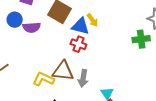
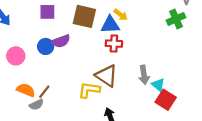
blue circle: (15, 20) -> (46, 46), moved
brown triangle: (63, 71) -> (106, 76), turned 45
gray arrow: (83, 78) -> (144, 75), moved

